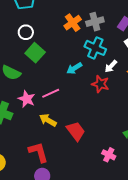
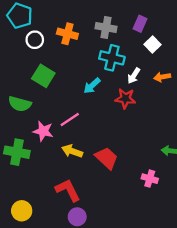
gray cross: (95, 22) -> (106, 27), turned 36
orange cross: (73, 23) -> (67, 34), moved, turned -30
white circle: (26, 32) -> (35, 40), moved

